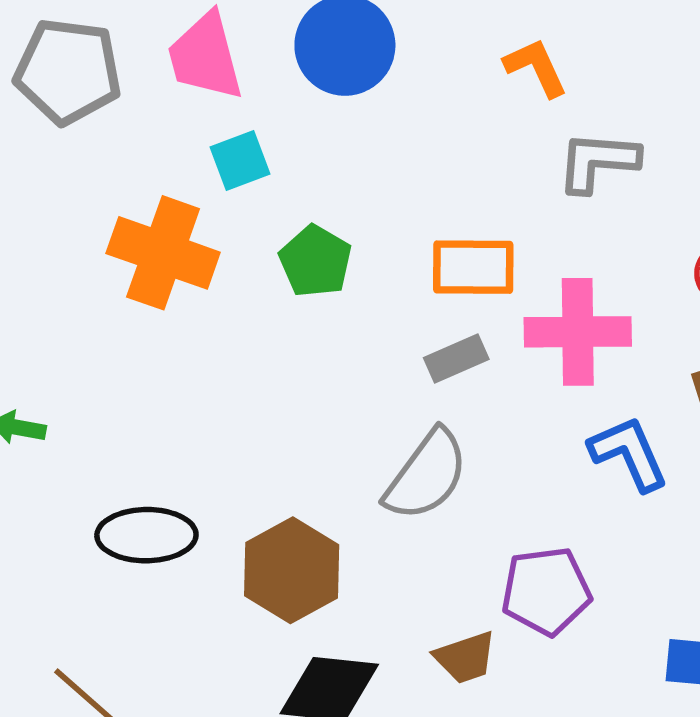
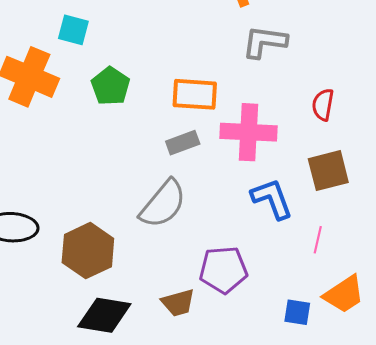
cyan square: (240, 160) -> (73, 30), turned 32

